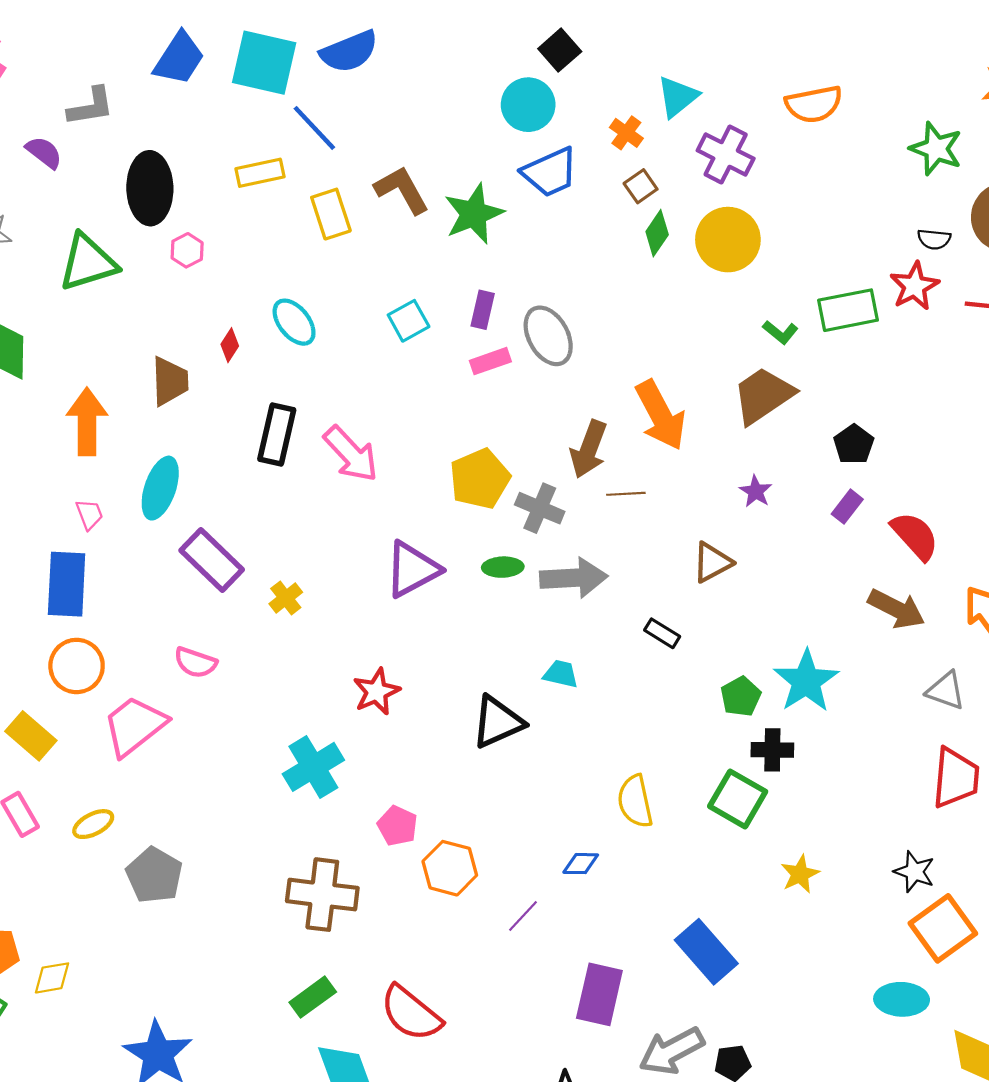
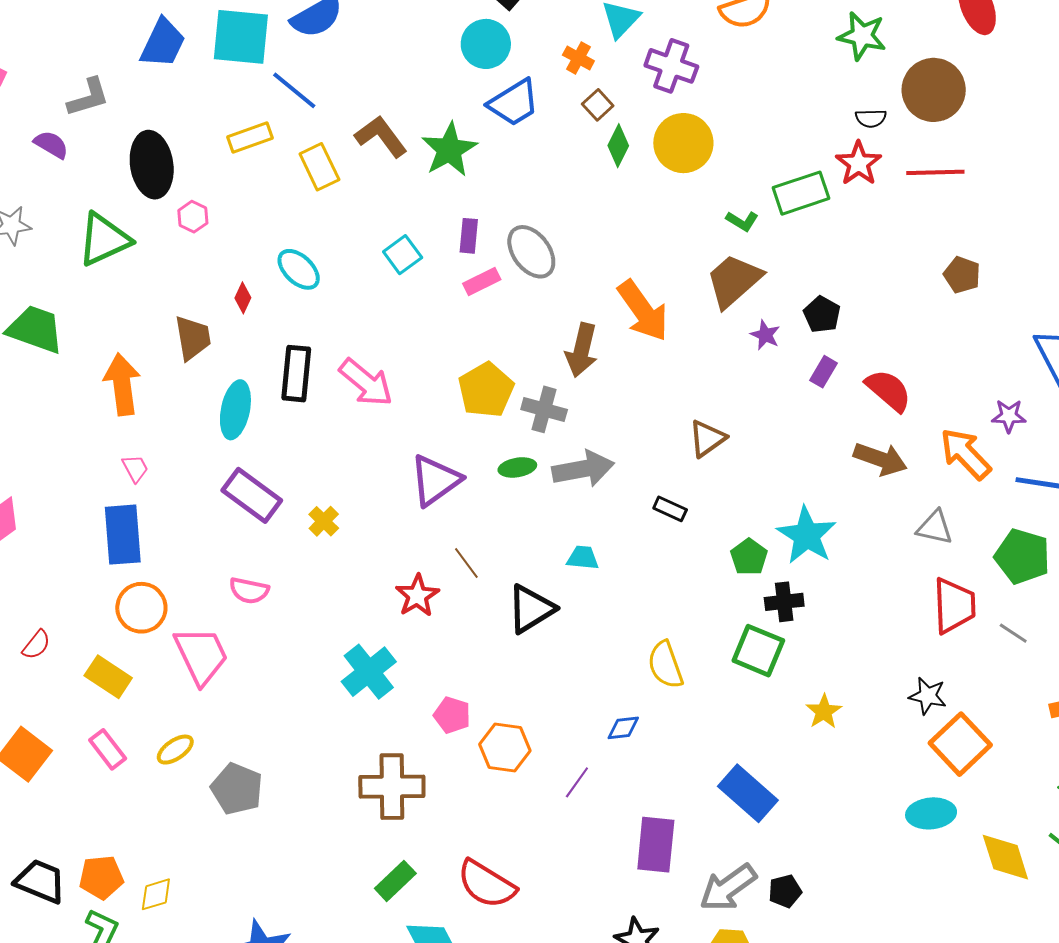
cyan ellipse: (160, 488) -> (235, 410), moved
purple star: (756, 491) -> (765, 335), moved
brown line: (626, 494) -> (466, 563), moved, turned 64
pink trapezoid: (134, 726) -> (201, 655), turned 110

